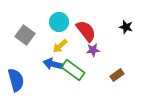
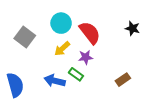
purple star: (93, 50) -> (86, 57), moved
blue arrow: (53, 64) -> (55, 81), moved
green rectangle: (73, 70) -> (76, 74), size x0.6

